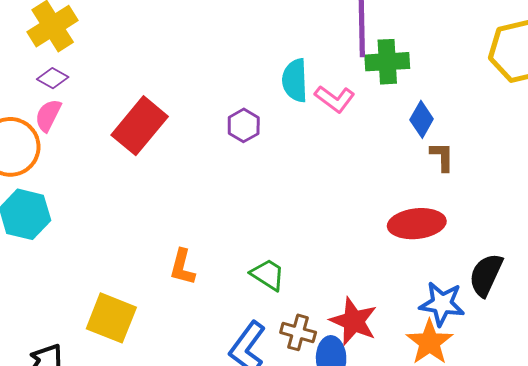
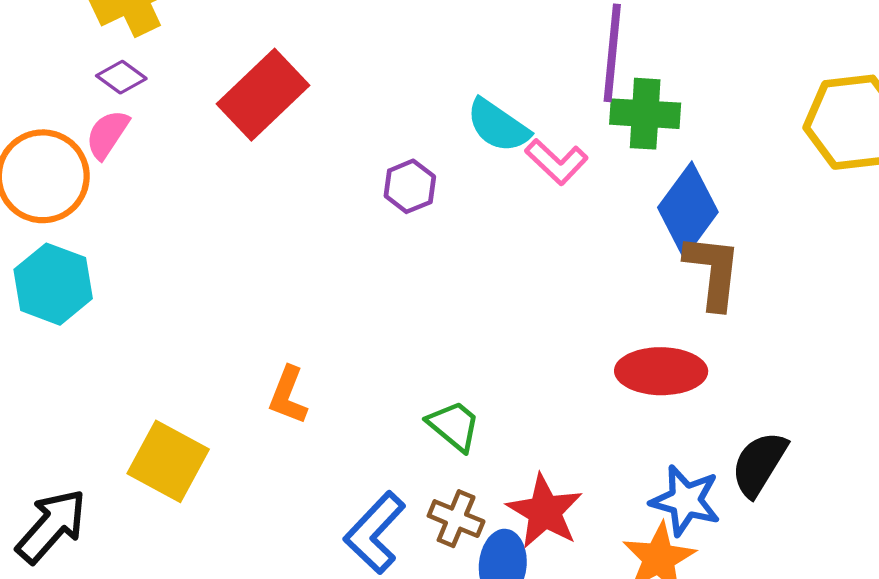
cyan semicircle: (295, 80) -> (498, 126), turned -60
blue diamond: (422, 119) -> (688, 210), size x1.6
red rectangle: (140, 126) -> (263, 95), moved
brown L-shape: (442, 157) -> (713, 272), size x1.6
green trapezoid: (268, 275) -> (454, 426), moved

